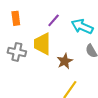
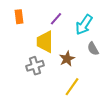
cyan arrow: (82, 26) -> (84, 25), turned -80
gray cross: (17, 52) -> (35, 66), moved, turned -30

